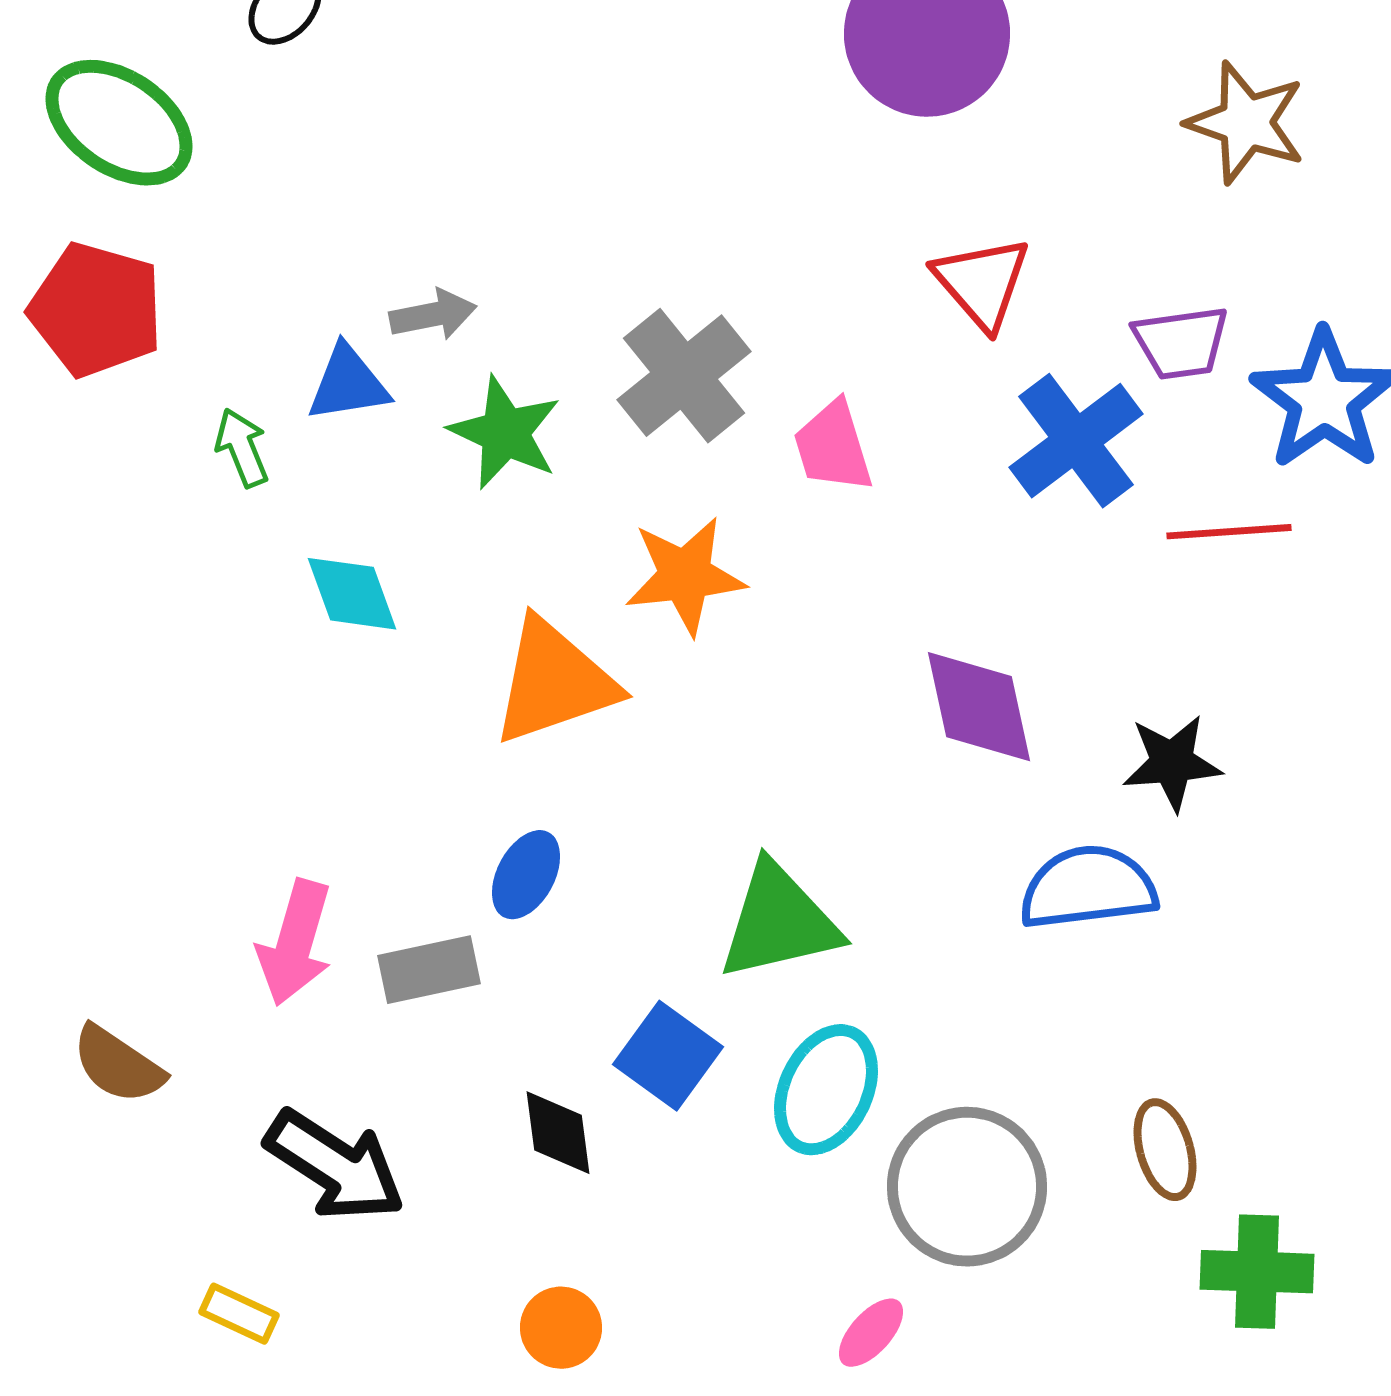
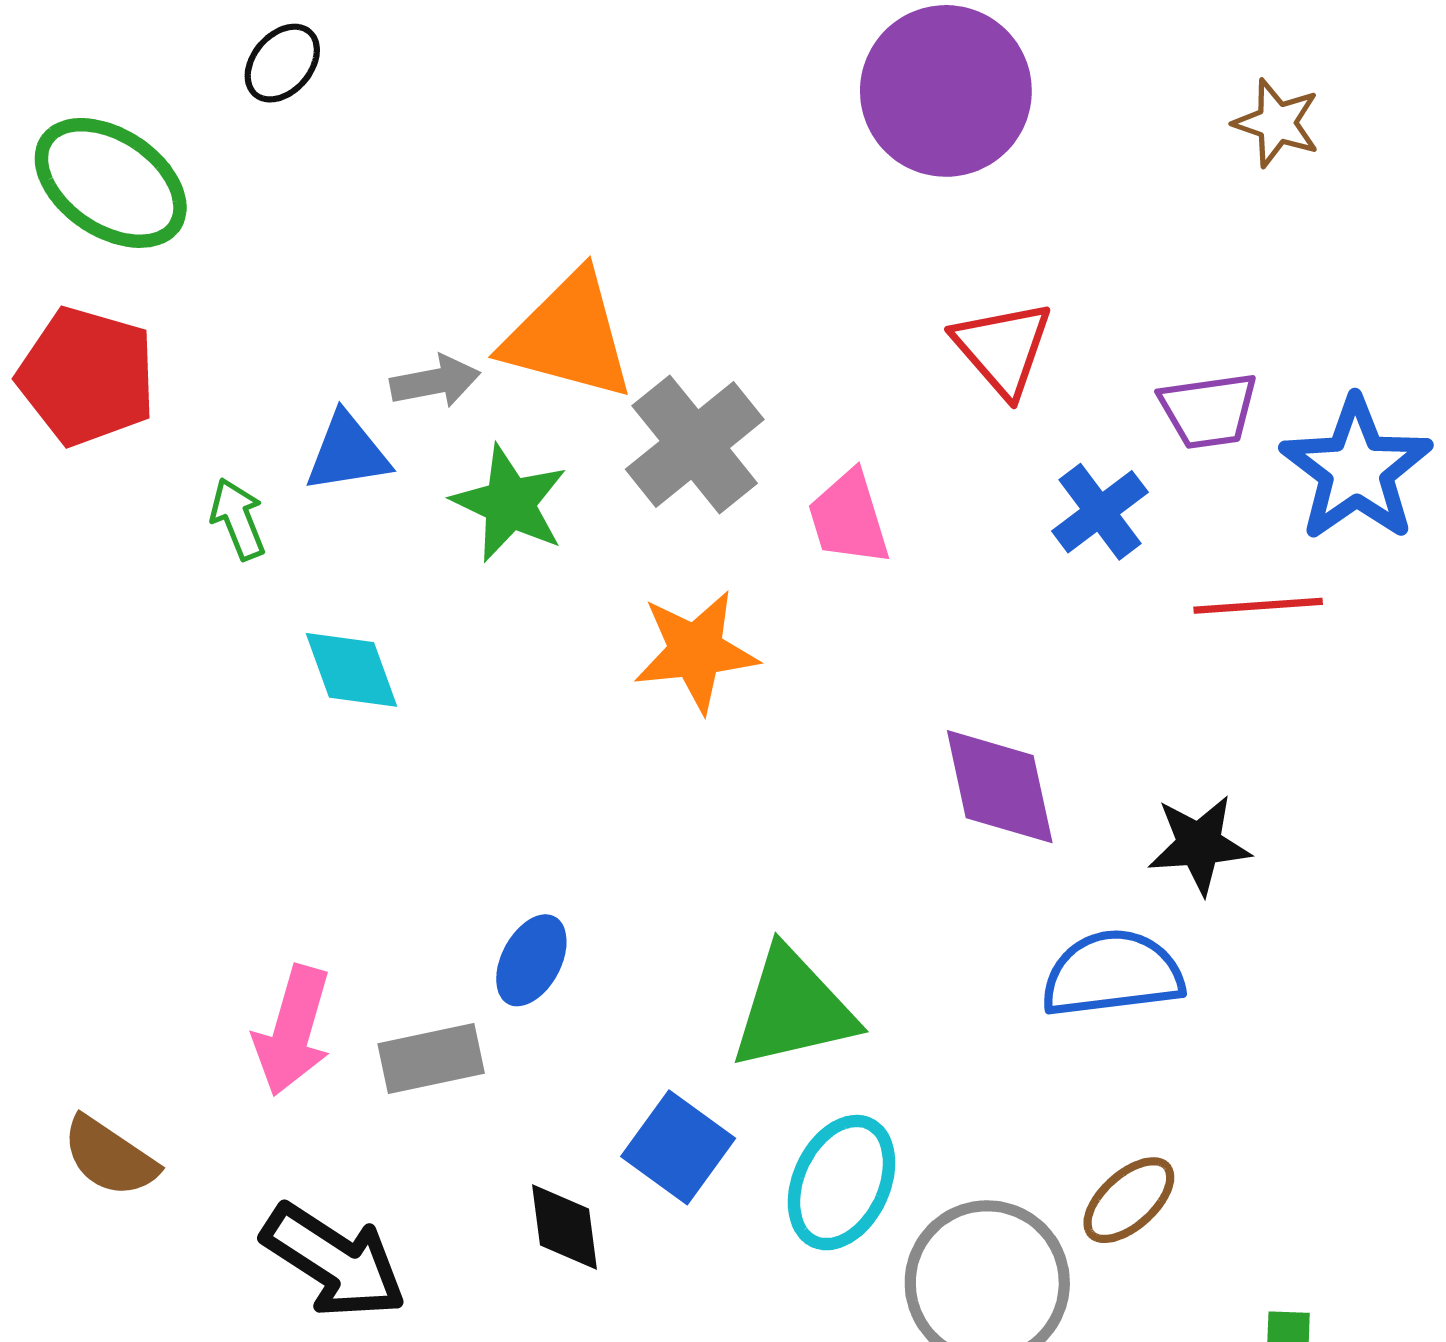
brown star: (1246, 123) -> (1277, 123), moved, size x0.7
blue cross: (1076, 441) -> (1100, 512), size x0.7
orange triangle: (554, 682) -> (569, 336), moved, turned 34
brown ellipse: (1165, 1150) -> (1129, 1200), moved, turned 64

